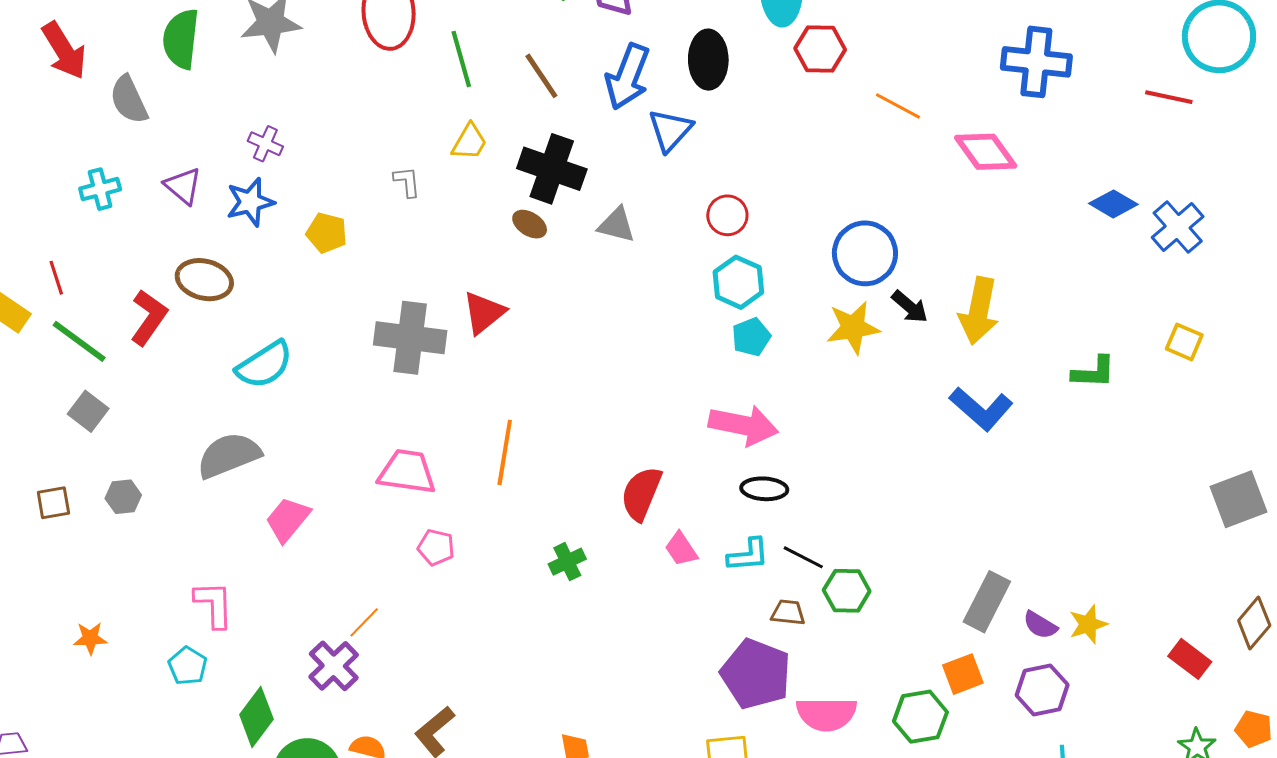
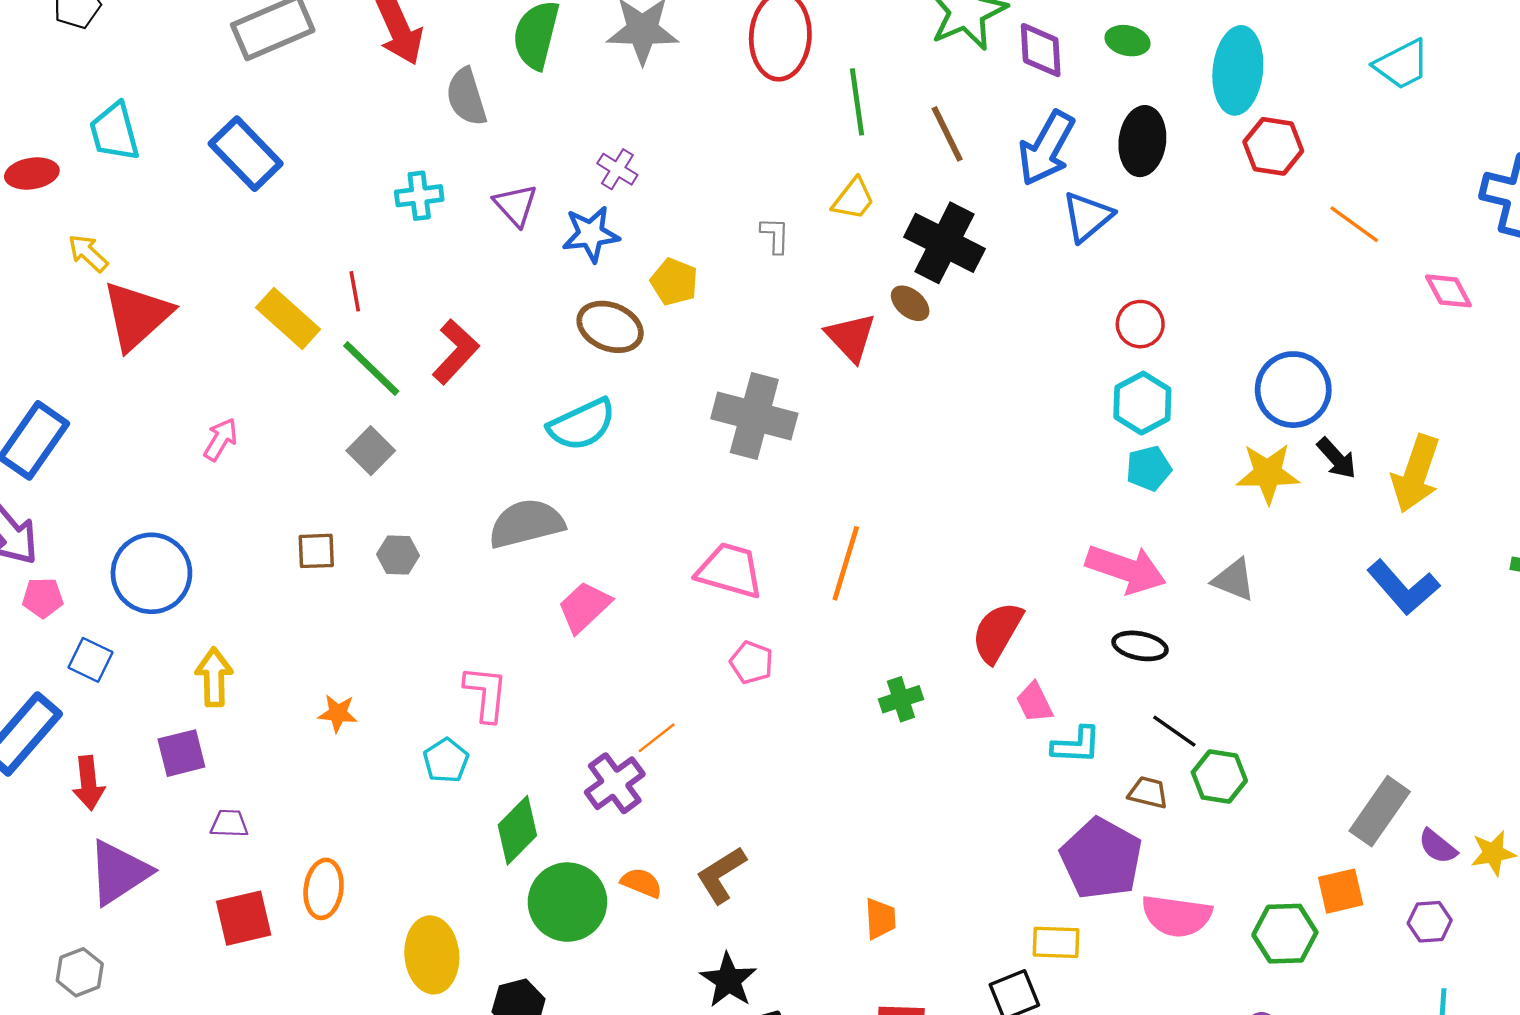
pink diamond: (986, 152) -> (1448, 291), size x0.7
gray triangle: (617, 225) -> (1234, 580), moved
brown ellipse: (204, 280) -> (610, 327), moved
red triangle: (484, 313) -> (851, 337), moved, turned -42
cyan L-shape: (748, 555) -> (1076, 745), moved
purple hexagon: (1042, 690) -> (1430, 922), size x0.7

